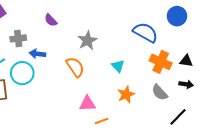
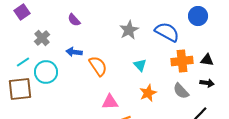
gray cross: (18, 38) -> (42, 38), turned -35
gray star: (87, 41) -> (129, 30), moved
blue arrow: (37, 54) -> (74, 52), moved
orange cross: (161, 62) -> (182, 61), turned -30

